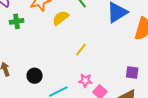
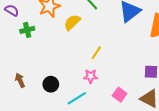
pink star: (85, 80) -> (91, 76), moved

